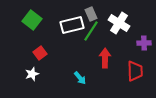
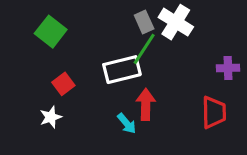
white cross: (119, 23) -> (176, 22), moved
white rectangle: (72, 25) -> (122, 70), moved
red arrow: (105, 58) -> (146, 104), moved

